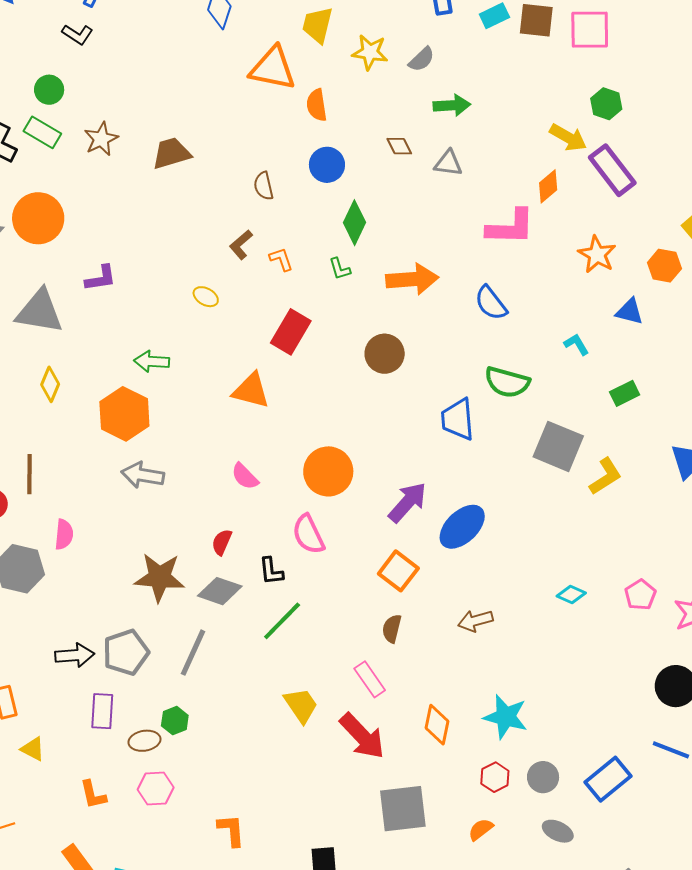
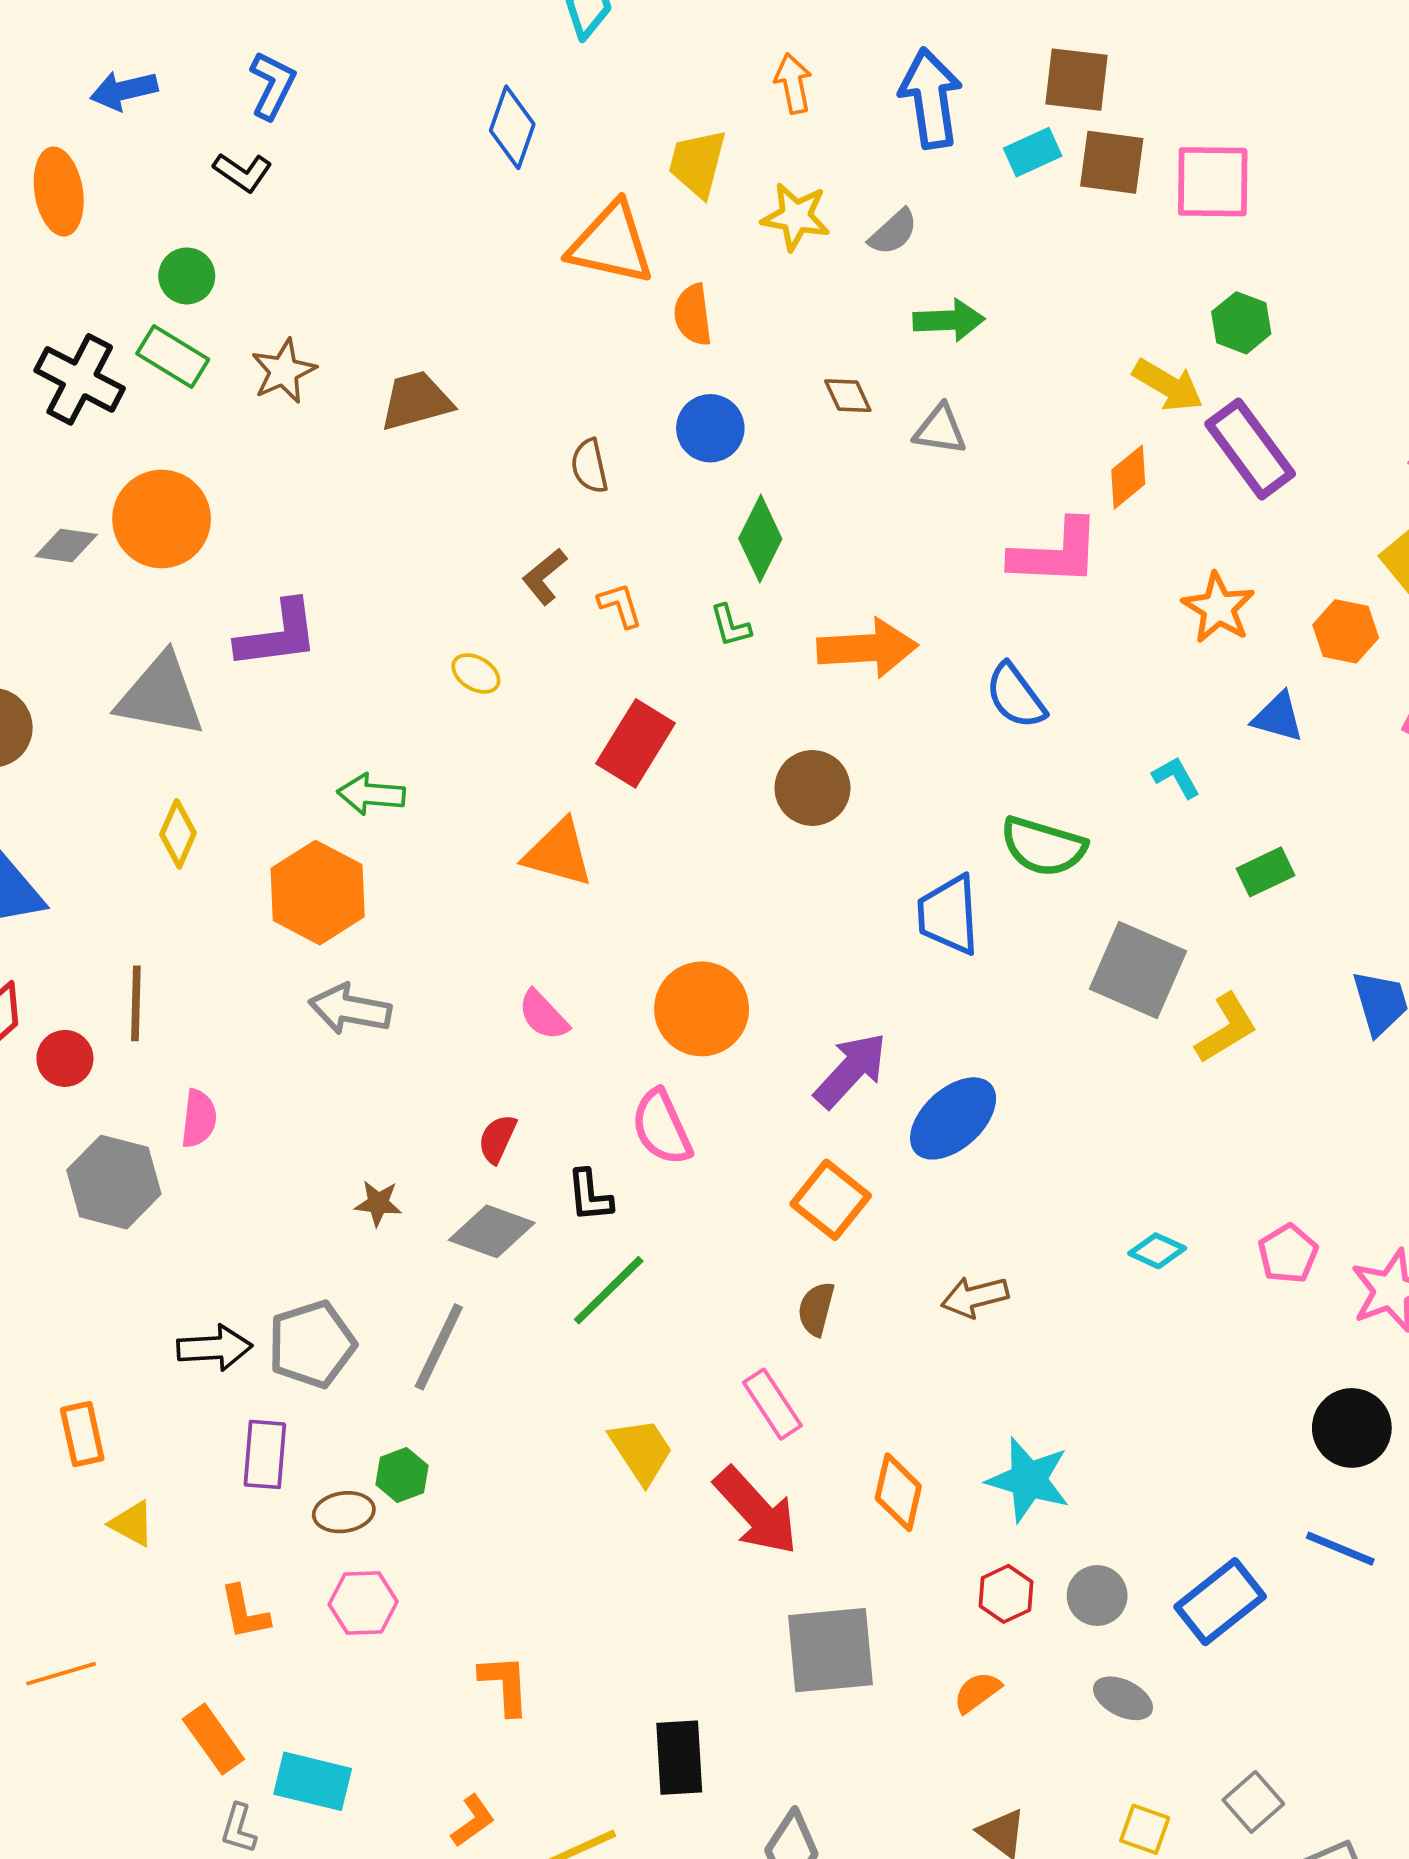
purple L-shape: (101, 278) -> (278, 635), size x1.4
brown star: (159, 577) -> (378, 1203), size x0.5

